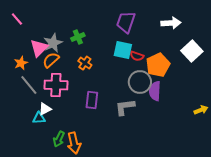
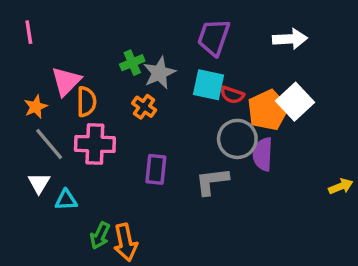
pink line: (17, 19) -> (29, 32), turned 32
gray star: (53, 43) -> (159, 73), moved
white square: (192, 51) -> (295, 102), moved
orange semicircle: (51, 60) -> (86, 102), turned 132
white triangle: (45, 109) -> (39, 183), moved, turned -32

